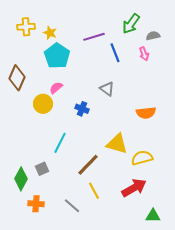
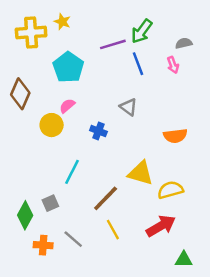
green arrow: (131, 24) -> (142, 31), moved
yellow cross: (26, 27) -> (31, 32), size x1.4
yellow star: (50, 33) -> (62, 22), moved
gray line: (72, 206) -> (73, 239), moved

